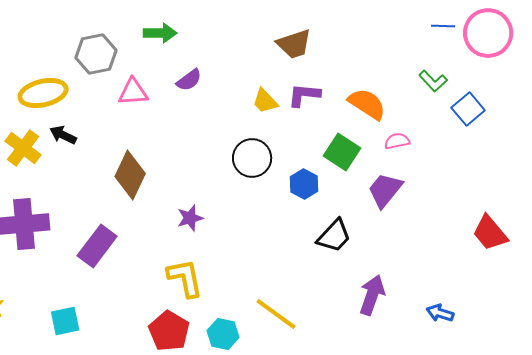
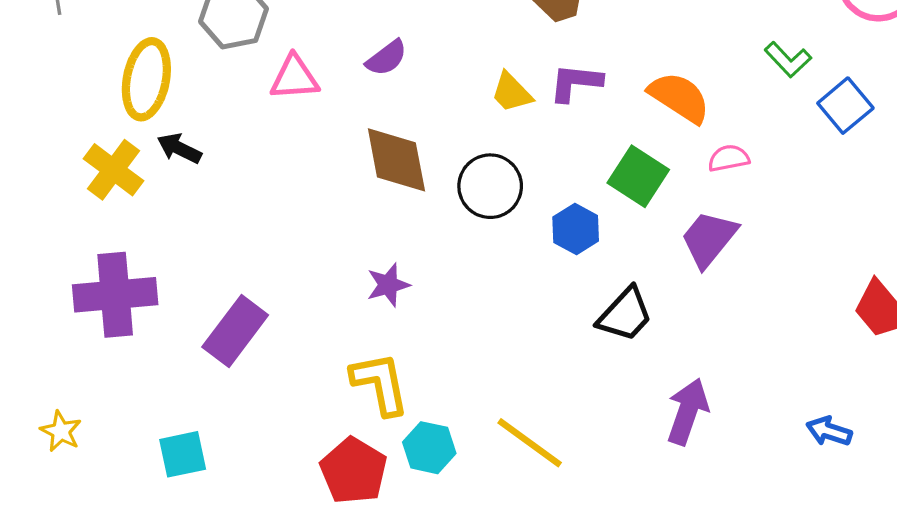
yellow ellipse: (43, 93) -> (146, 79), turned -66
brown diamond: (130, 175) -> (396, 160), moved, turned -36
blue arrow: (440, 313) -> (829, 431), moved
cyan hexagon: (223, 334) -> (429, 448), moved

